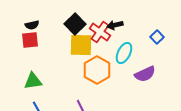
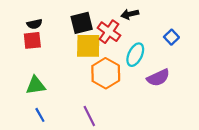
black square: (75, 24) -> (82, 23), turned 30
black arrow: (115, 25) -> (130, 14), moved

